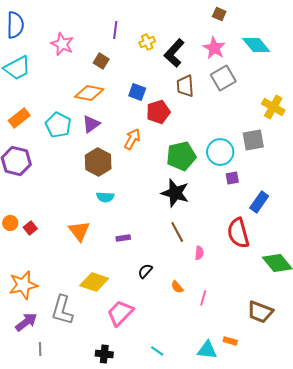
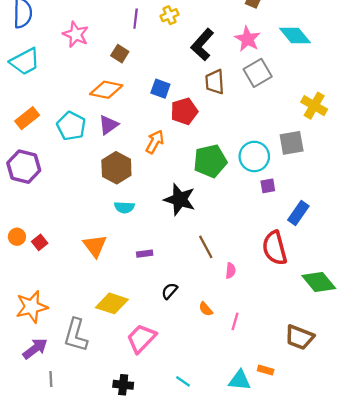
yellow cross: (147, 42) -> (170, 15), moved
black star: (175, 193) -> (180, 199), moved

